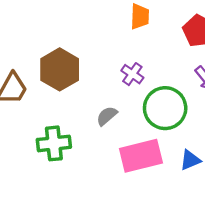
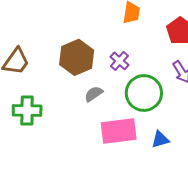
brown hexagon: (60, 69) -> (77, 57), moved
green cross: (54, 143) -> (27, 110), moved

